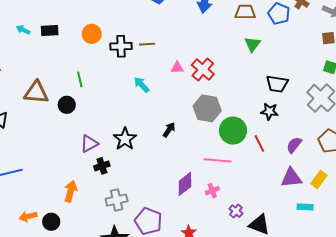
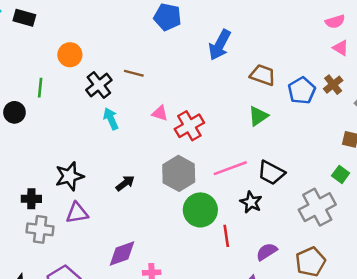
orange circle: (92, 34) -> (70, 55), moved
black cross: (121, 46) -> (99, 85), moved, turned 35
purple triangle: (89, 144) -> (77, 213), moved
pink line: (218, 160) -> (230, 168), moved, turned -44
gray cross: (117, 200) -> (40, 229), moved

